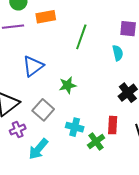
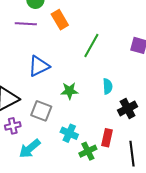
orange rectangle: (46, 17) -> (60, 20), turned 60
cyan semicircle: (118, 53) -> (108, 86), moved
gray square: (43, 110) -> (41, 111), turned -30

